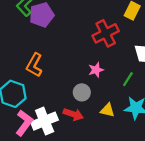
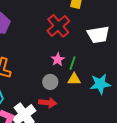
green line: (128, 79) -> (73, 63), moved
yellow triangle: (107, 110) -> (74, 79), moved

